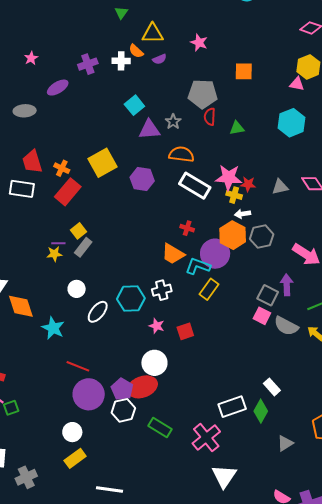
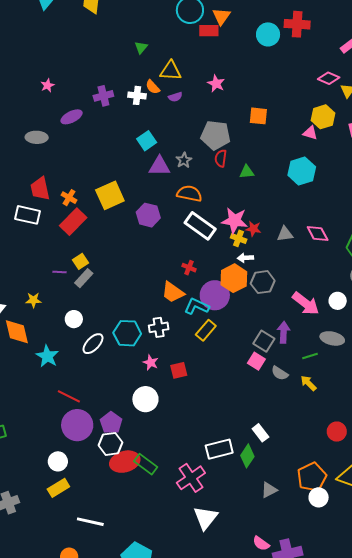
yellow star: (54, 254) -> (33, 300), moved
gray semicircle: (286, 326) -> (280, 373), size x0.7
red ellipse: (142, 387) -> (125, 462), moved

